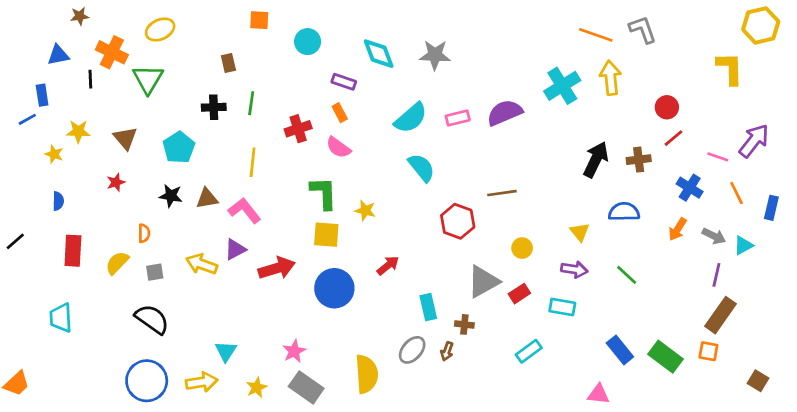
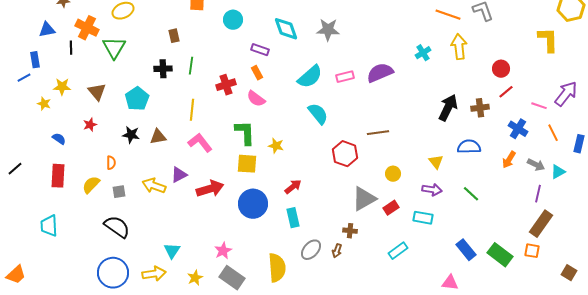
cyan cross: (562, 86) -> (423, 53), size x0.6
blue semicircle: (58, 201) -> (59, 139), moved, turned -56
pink L-shape: (245, 210) -> (200, 143), moved
cyan rectangle: (428, 307) -> (293, 218), moved

